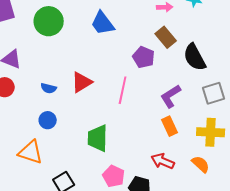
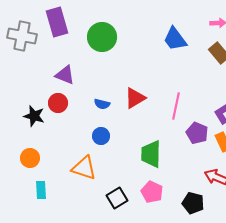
blue trapezoid: (103, 23) -> (175, 39), moved
purple pentagon: (144, 57) -> (197, 133), moved
pink pentagon: (114, 176) -> (152, 192), moved

